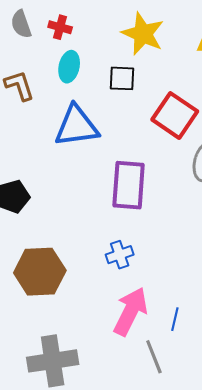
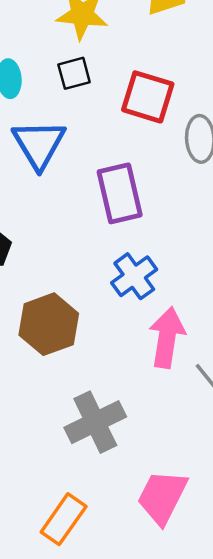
blue triangle: (77, 126) -> (39, 144), turned -36
blue cross: (120, 255) -> (134, 276), size x1.4

